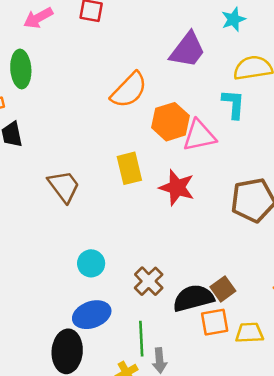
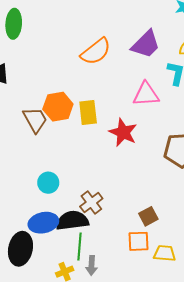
purple trapezoid: (188, 50) -> (146, 44), moved
orange hexagon: (170, 122) -> (58, 107), moved
black semicircle: (193, 298) -> (72, 221), moved

